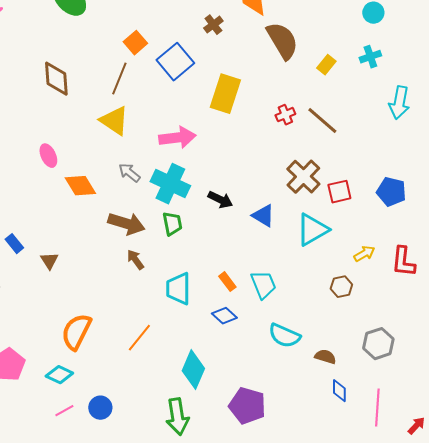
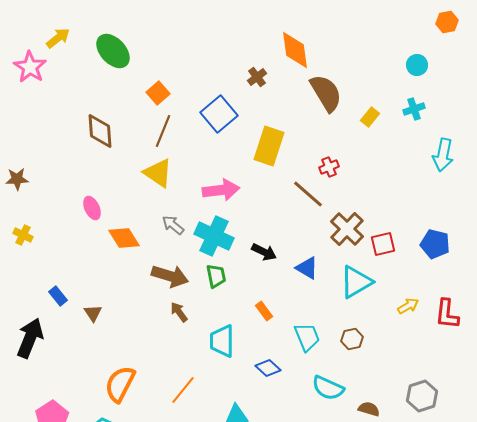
orange square: (135, 43) -> (158, 93), moved
brown line: (322, 121) -> (308, 194), moved
orange rectangle: (227, 282) -> (264, 311), moved
brown hexagon: (341, 287) -> (352, 339), moved

